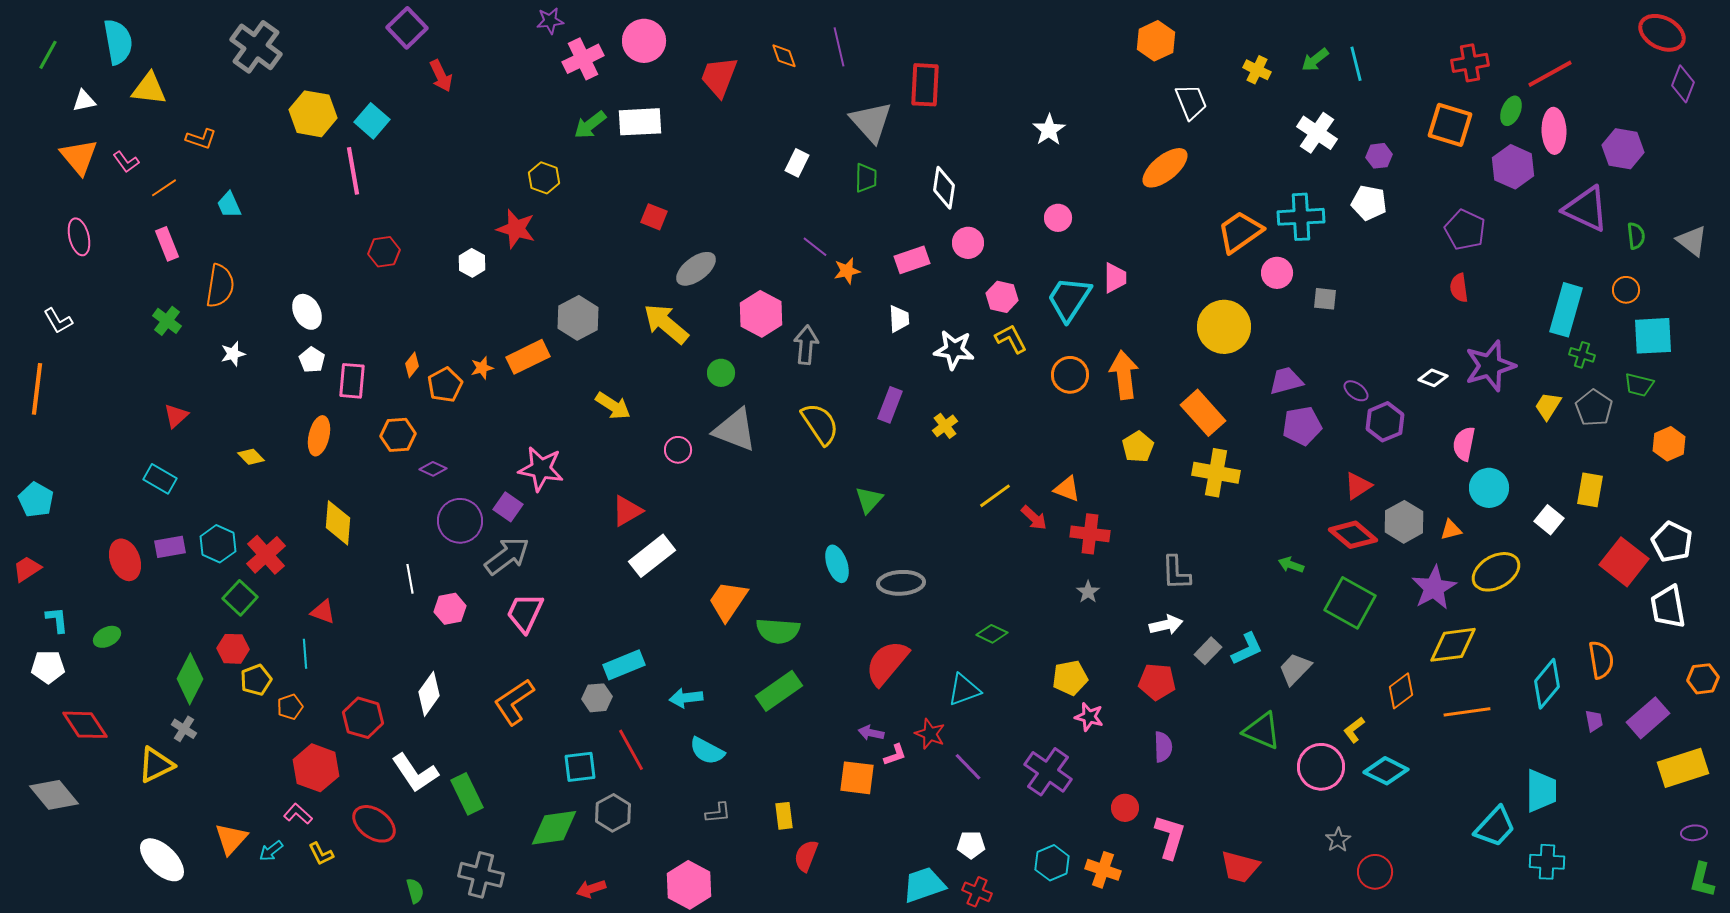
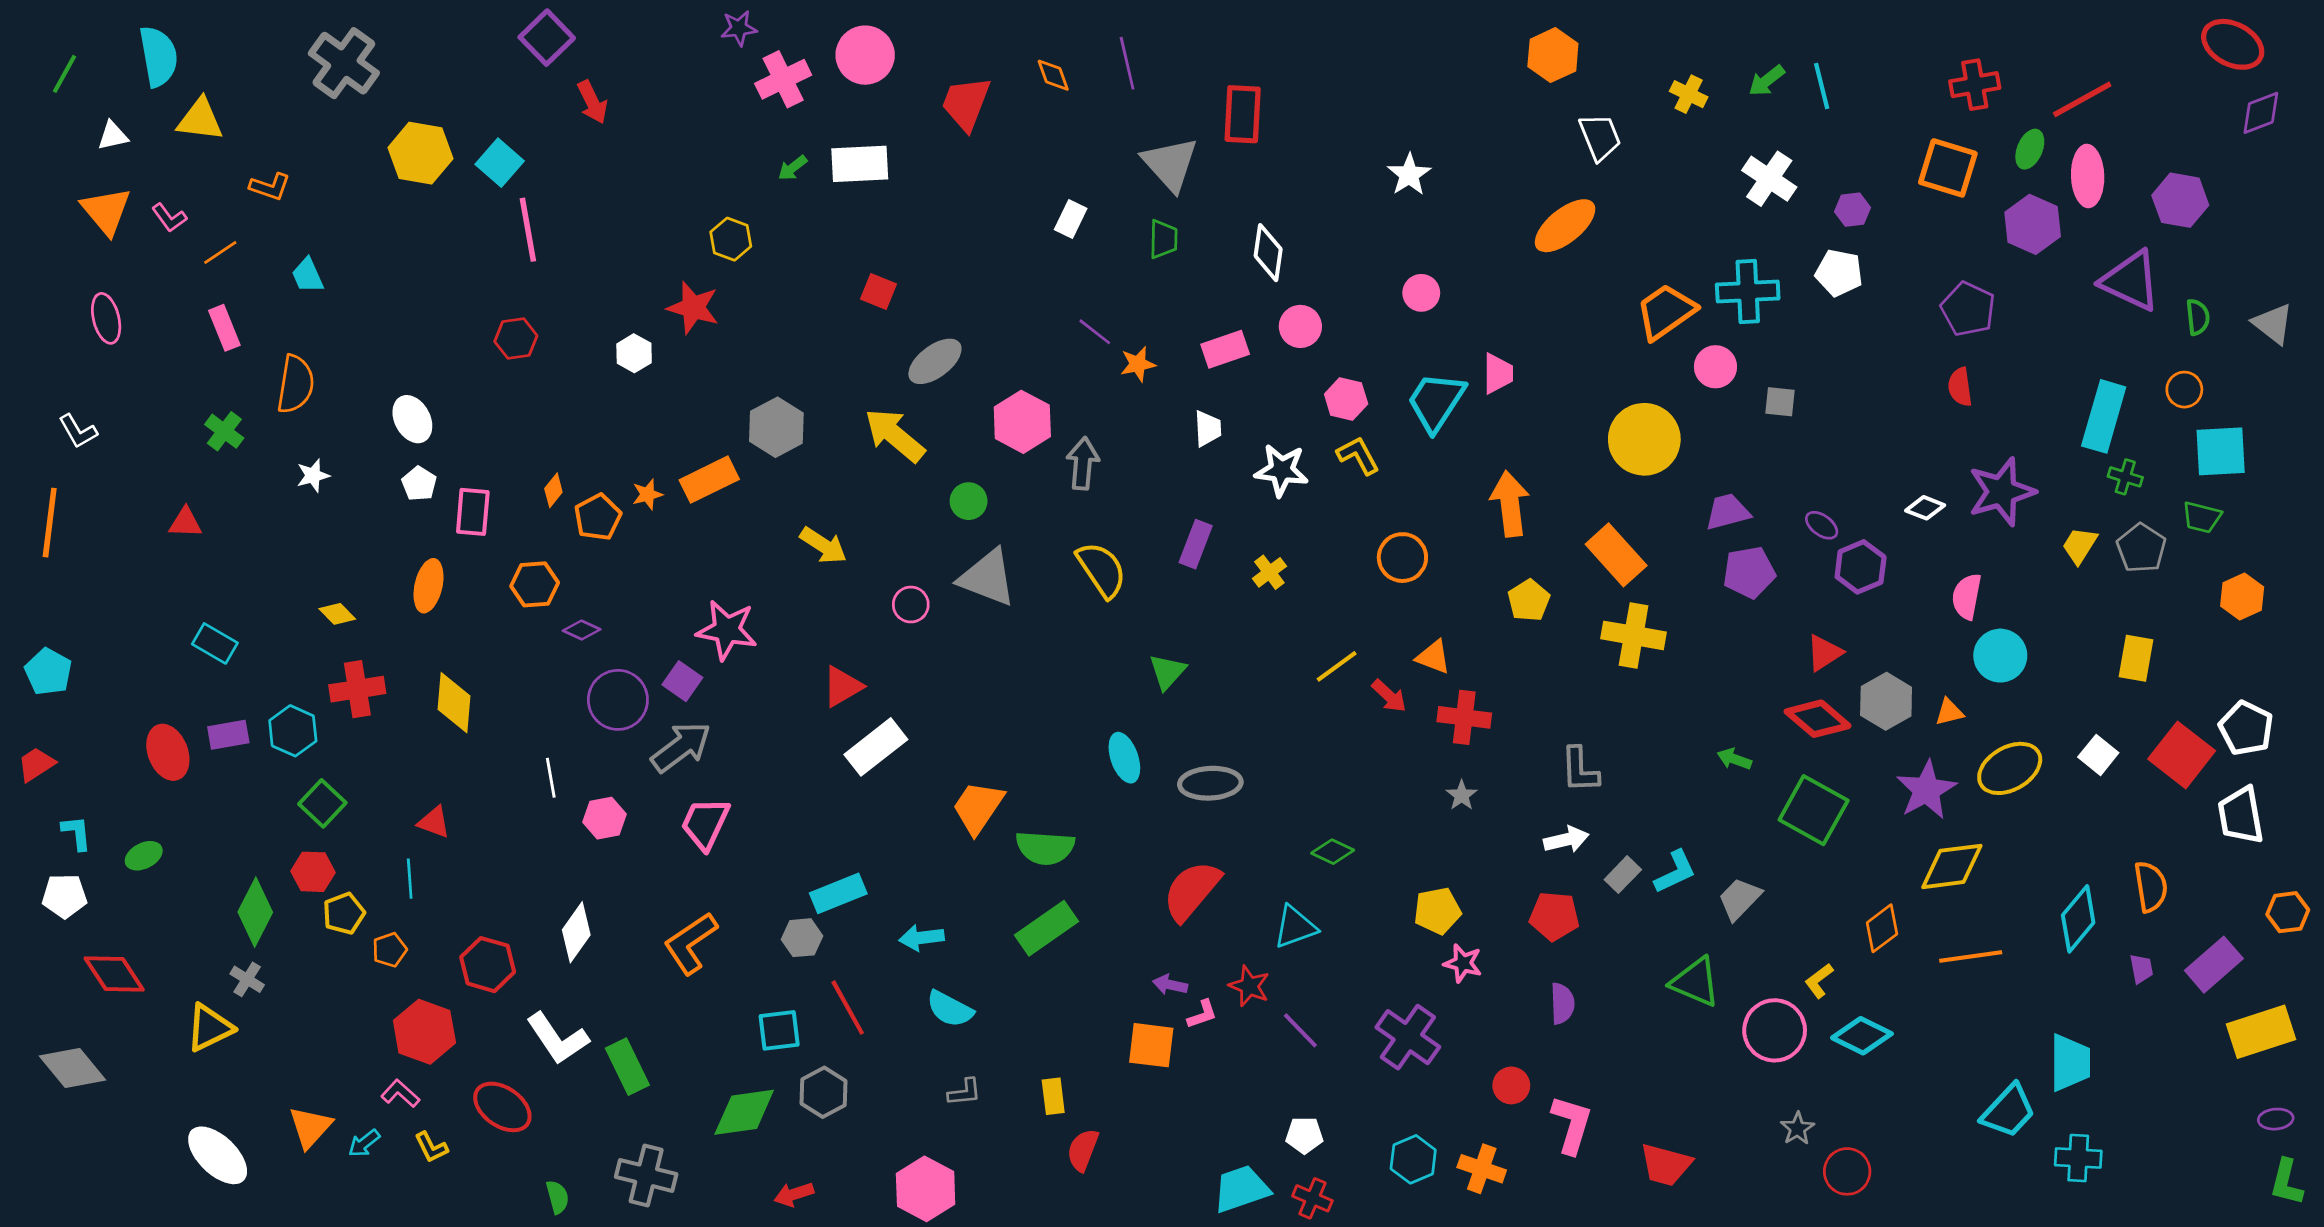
purple diamond: (1683, 84) -> (2261, 113), turned 48
green arrow: (590, 125) -> (793, 168), size x0.7
pink line: (353, 171) -> (528, 230), moved
orange circle: (1070, 375) -> (1402, 558), moved
red triangle: (176, 416) -> (185, 523), moved, turned 44
white square: (1549, 520) -> (2098, 755), moved
red cross: (266, 555) -> (357, 689), moved, turned 33

